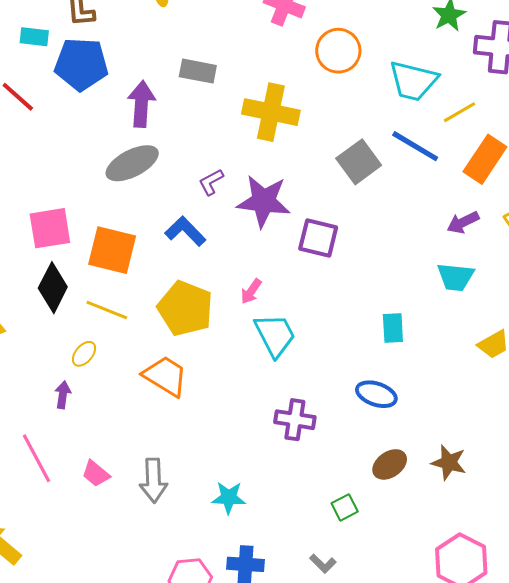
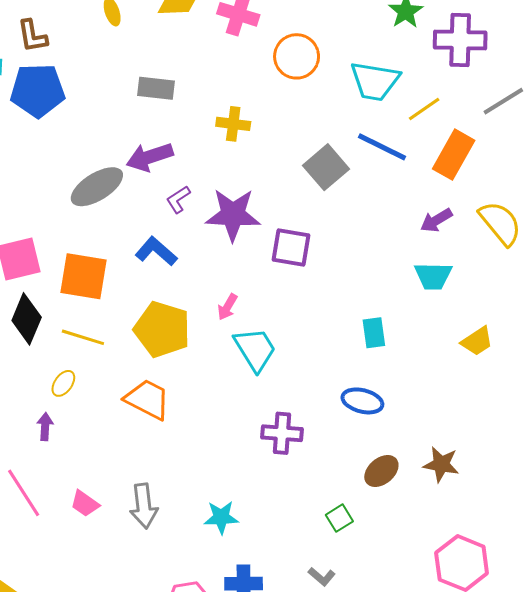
purple arrow: (141, 104) -> (150, 157), moved, turned -108
yellow cross: (271, 112) -> (233, 124), size x0.6

